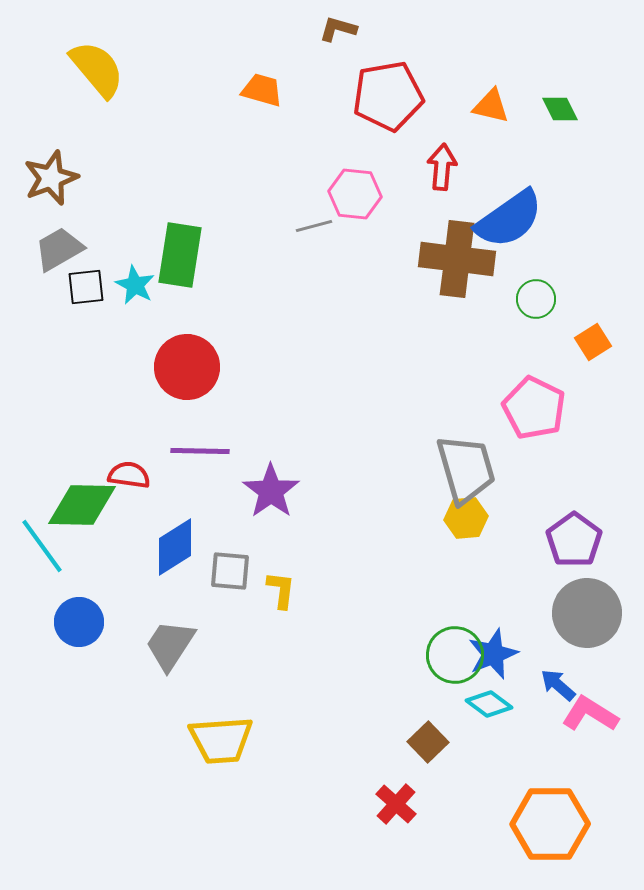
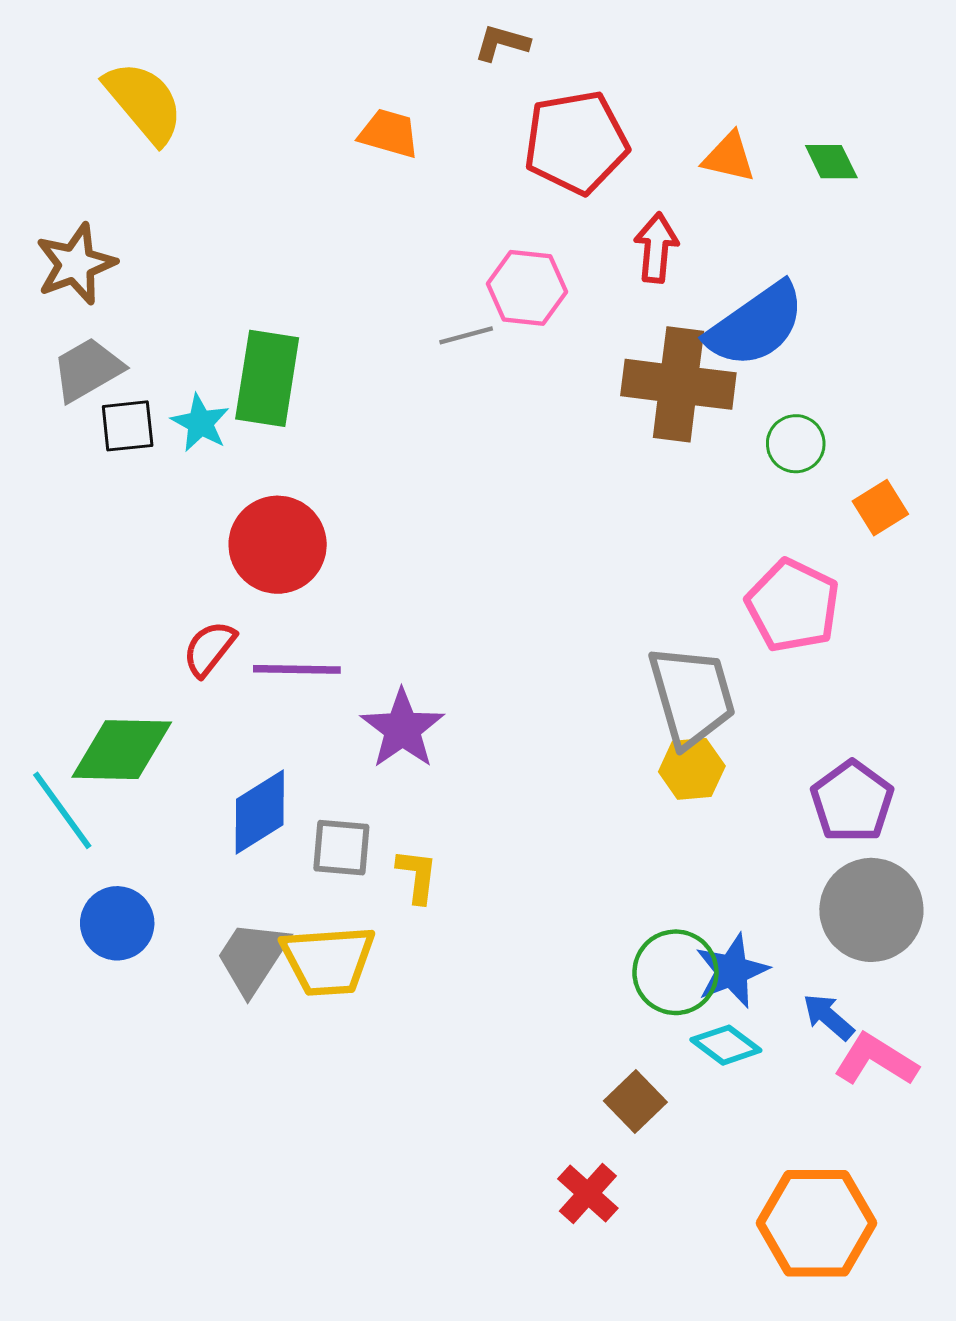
red semicircle: (129, 475) -> (209, 649), moved, turned -60
yellow trapezoid: (221, 740) -> (328, 960), moved

